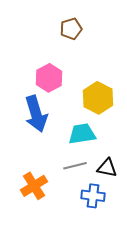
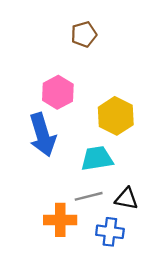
orange cross: (34, 186) -> (60, 220), moved, turned 32

